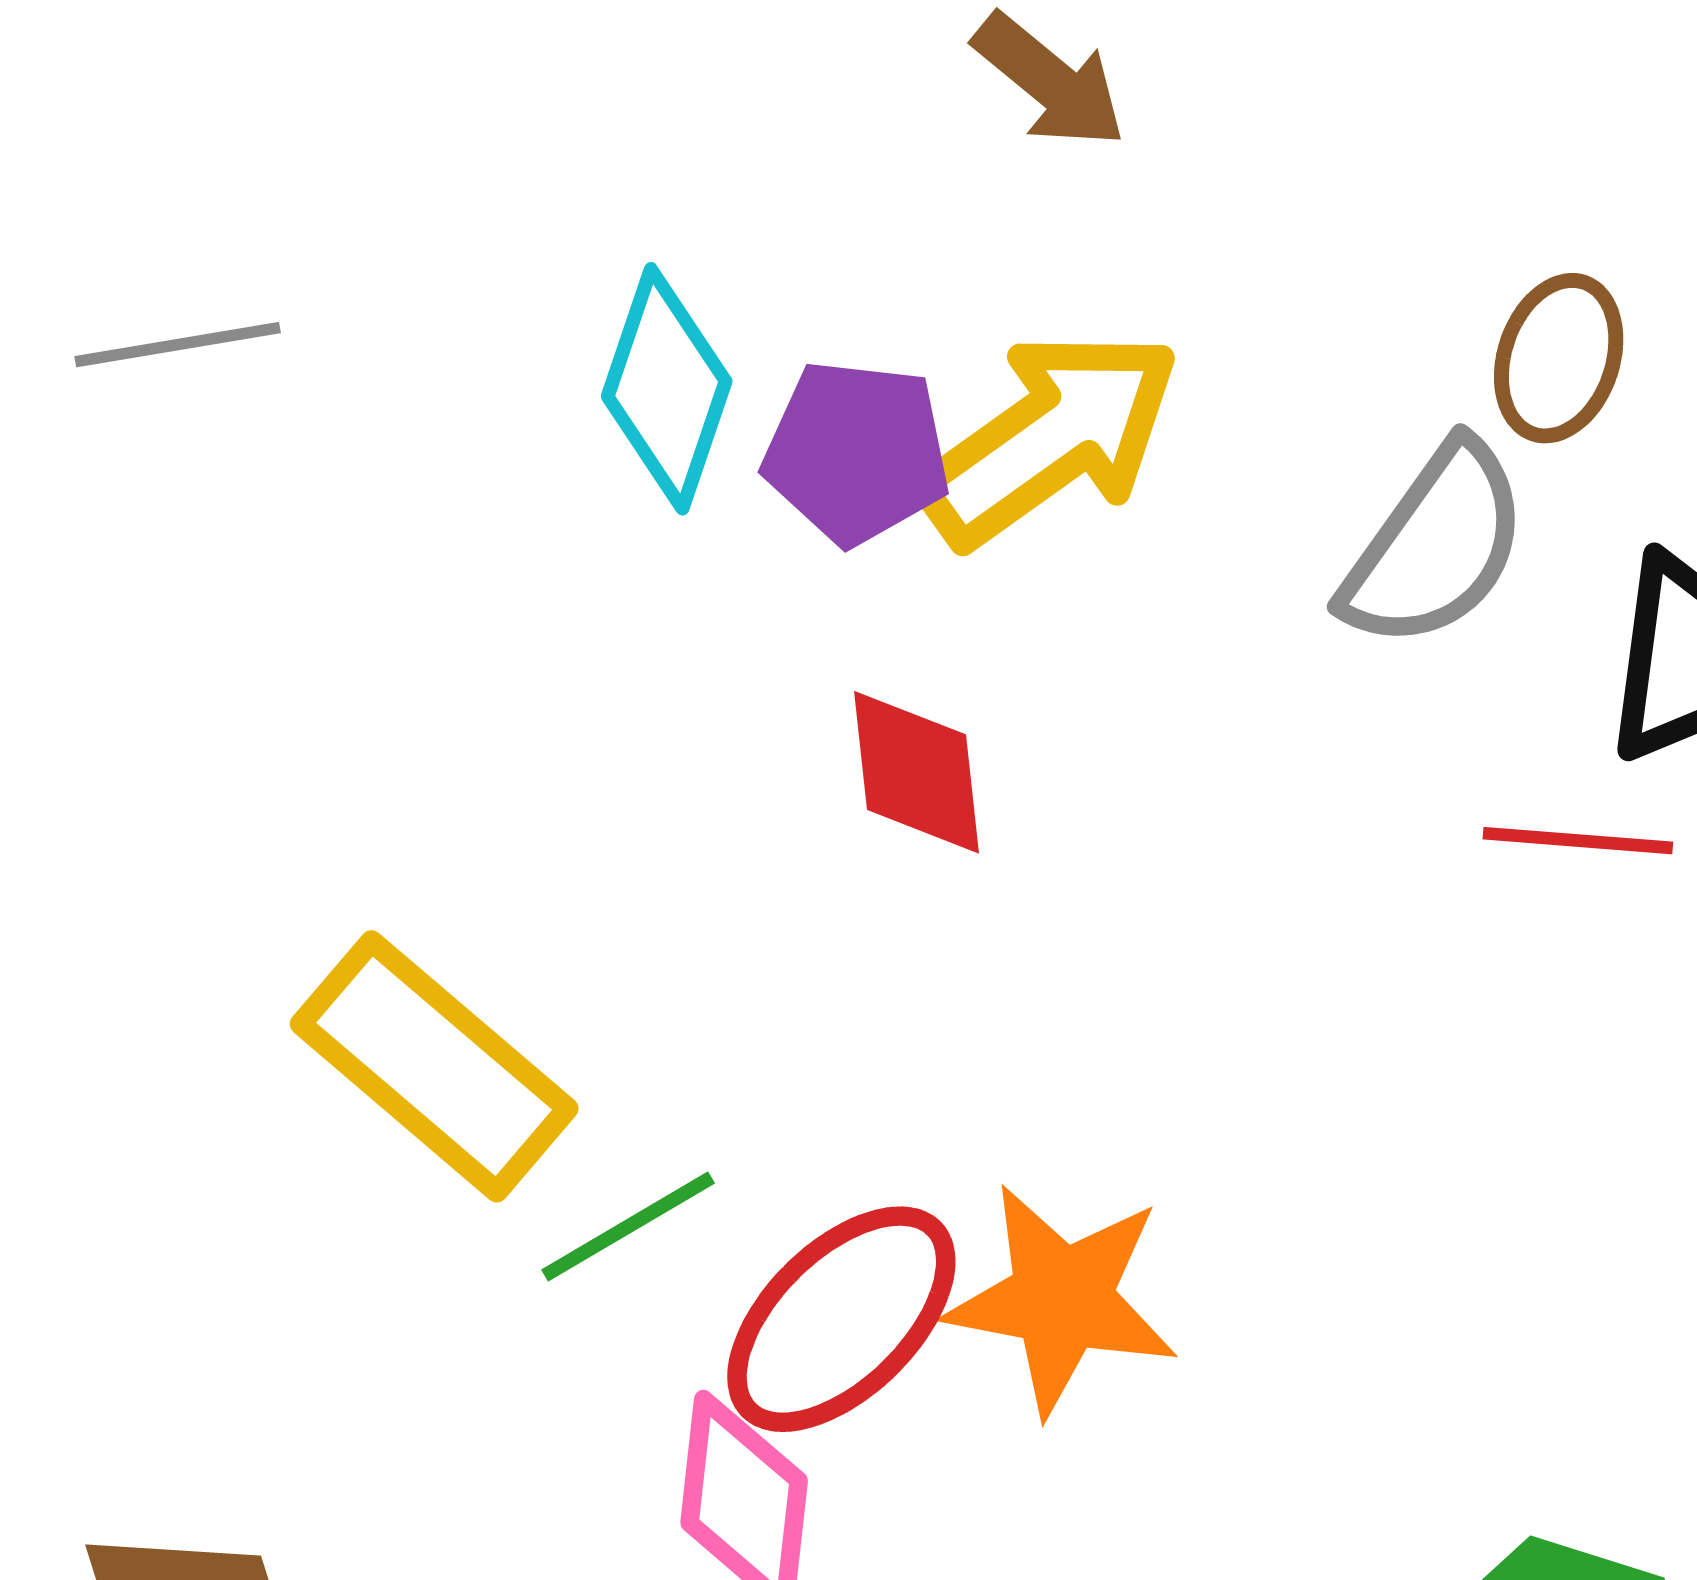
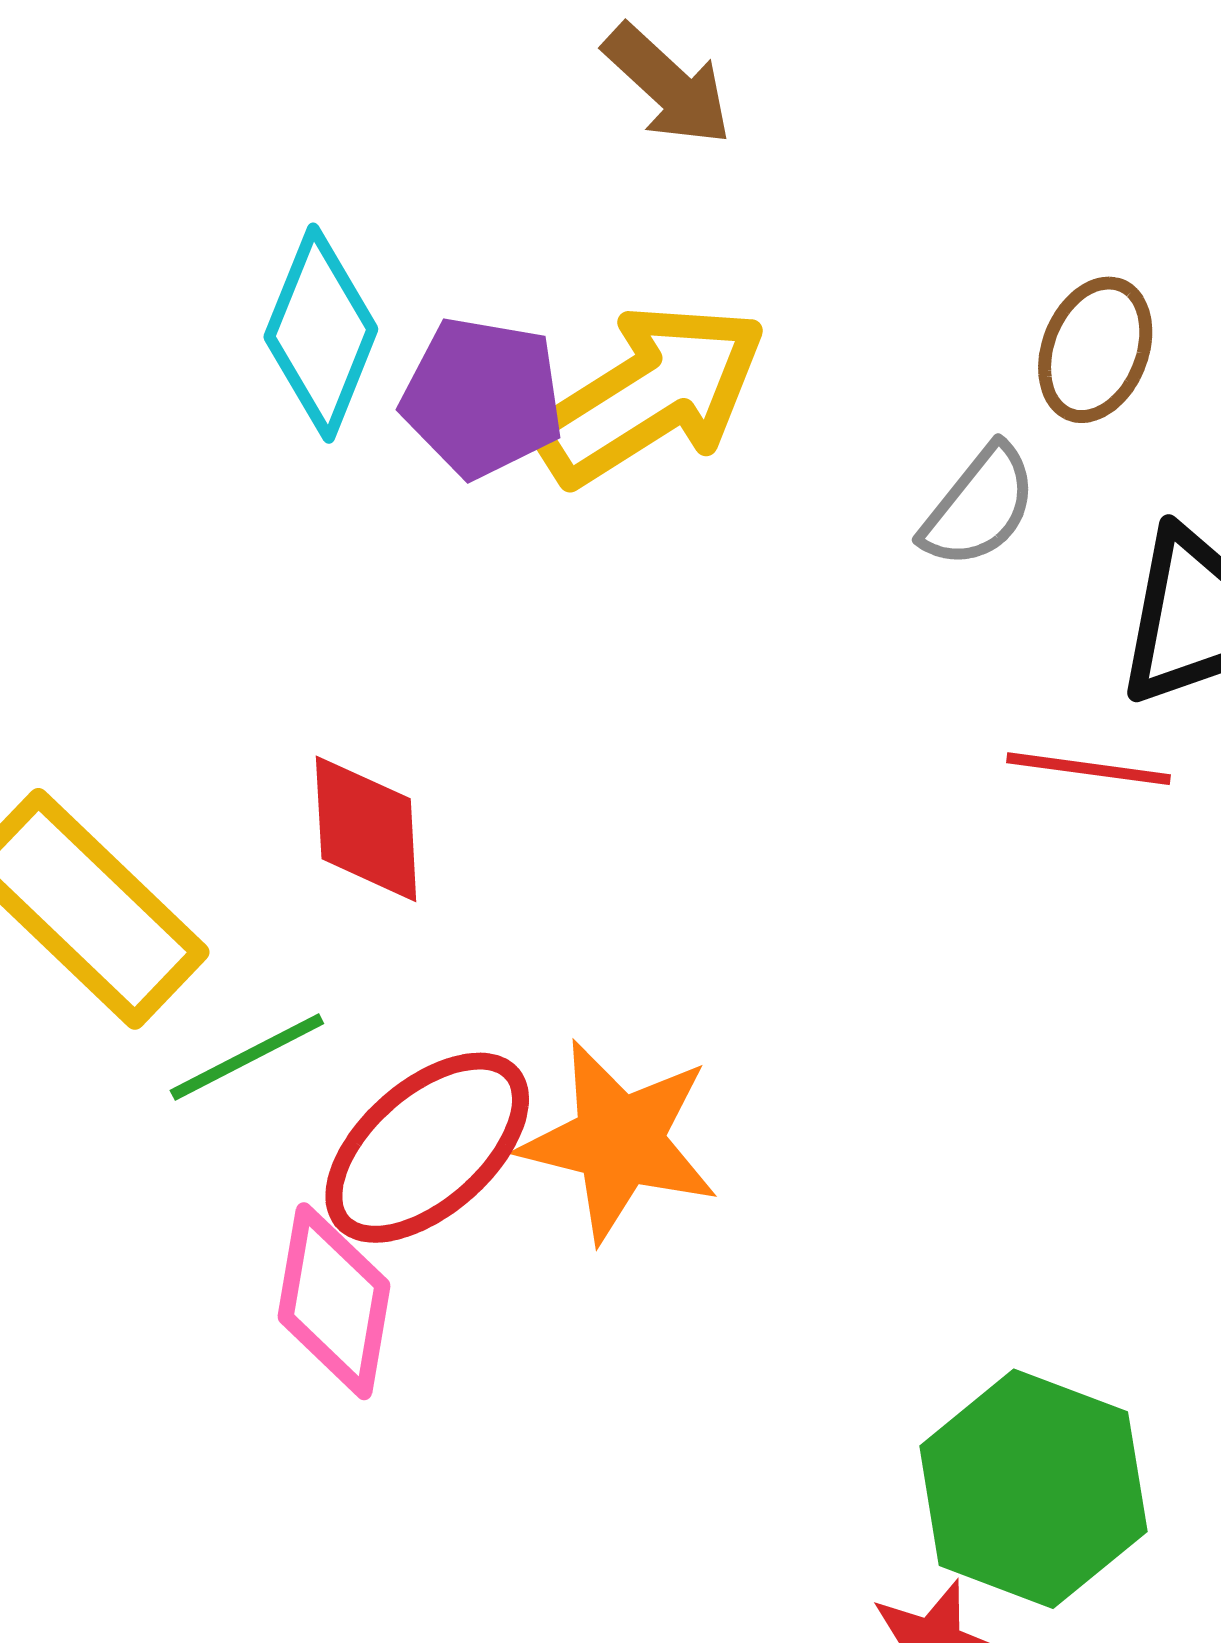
gray semicircle: (1435, 546) -> (979, 506), size x0.7
red diamond: (916, 772) -> (366, 829), moved

